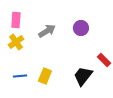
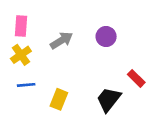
blue line: (20, 76) -> (26, 85), moved

